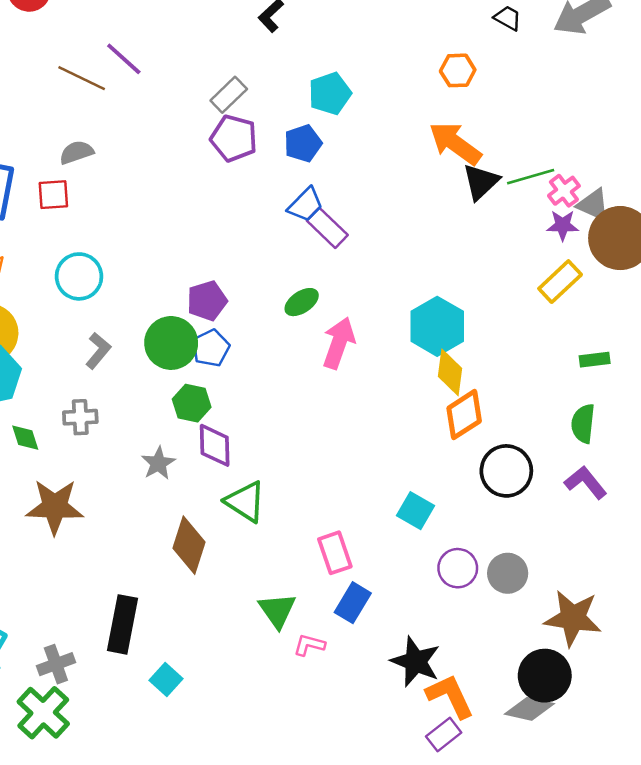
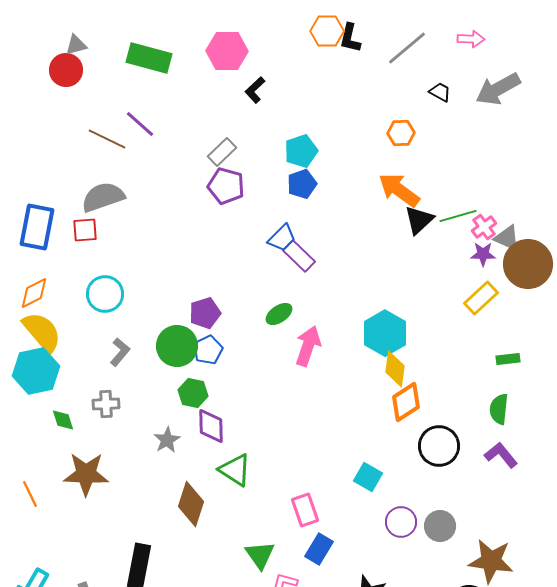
blue pentagon: (303, 143) -> (302, 184), moved
gray semicircle: (76, 152) -> (103, 197), size x1.6

